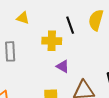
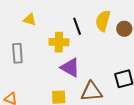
purple triangle: (63, 66) -> (70, 68), size x1.5

